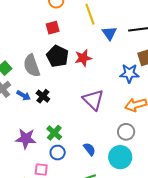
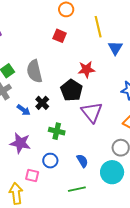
red square: (53, 28) -> (60, 36), turned 32
black pentagon: (57, 56) -> (72, 90), moved
blue arrow: (24, 95) -> (24, 110), moved
green cross: (54, 133) -> (57, 131), moved, turned -35

